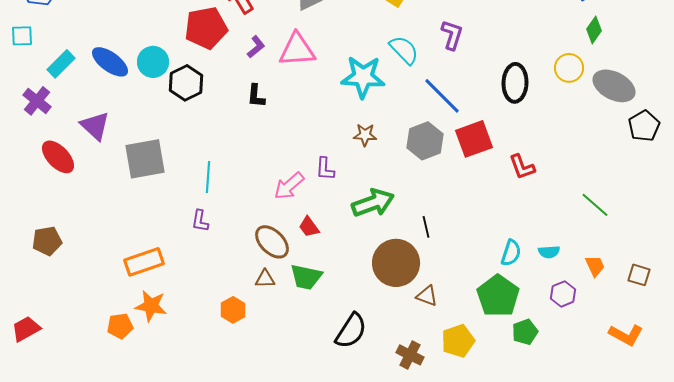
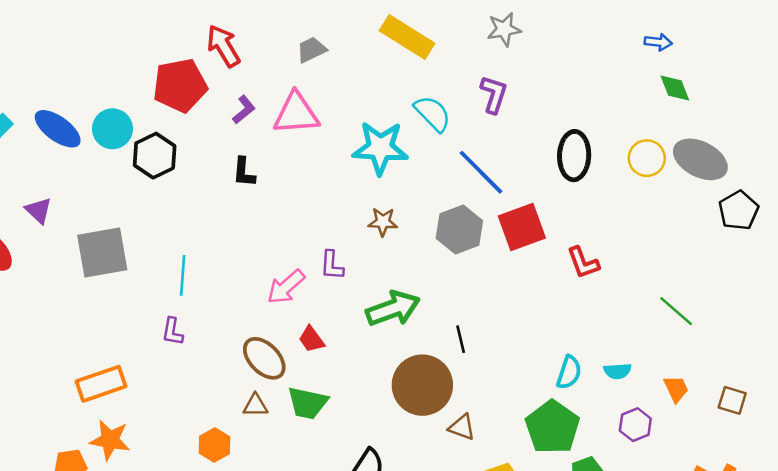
green diamond: (594, 30) -> (675, 88), turned -56
yellow circle: (569, 68) -> (647, 158), moved
purple triangle: (95, 126) -> (39, 210), size x0.7

